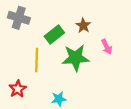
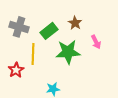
gray cross: (19, 18) -> (19, 27), moved
red star: (18, 89) -> (16, 70), moved

